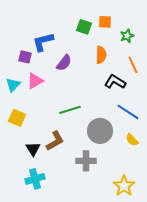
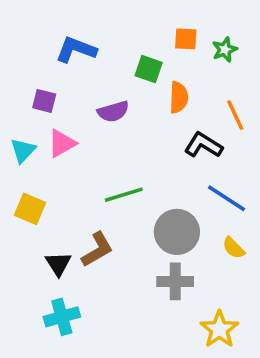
green square: (84, 27) -> (149, 69), moved
green star: (127, 36) -> (225, 50), moved
blue L-shape: (43, 42) -> (76, 50), moved, turned 35
purple semicircle: (64, 63) -> (113, 112), turned 36
gray cross: (86, 161) -> (175, 281), moved

